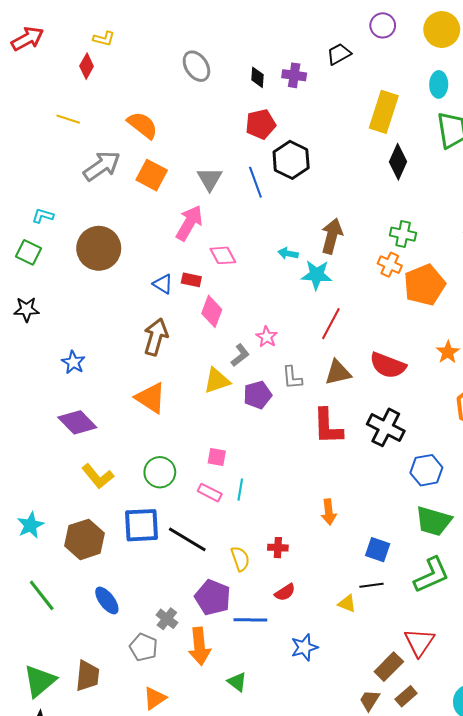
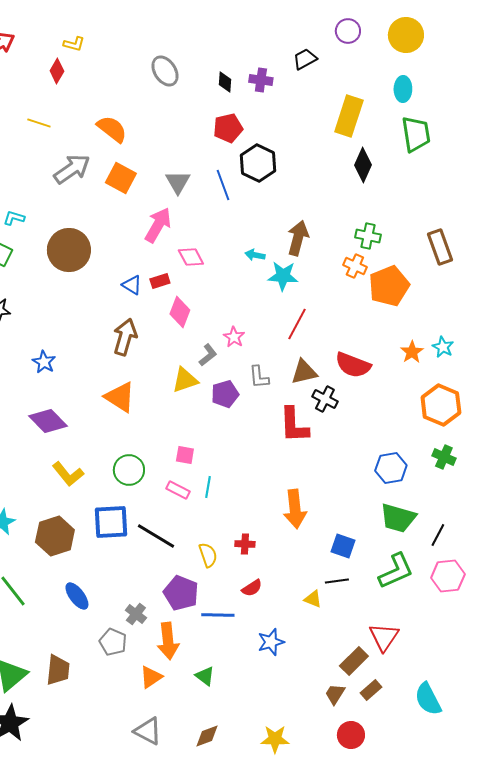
red rectangle: (191, 280) -> (160, 281), turned -30
black cross: (386, 427) -> (325, 399), moved, size x0.7
orange arrow: (329, 512) -> (295, 509), size x1.5
orange triangle: (155, 698) -> (151, 677), moved

